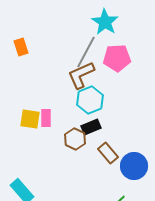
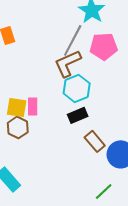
brown hexagon: (75, 139) -> (18, 127), moved

